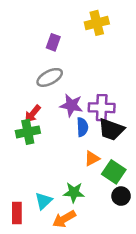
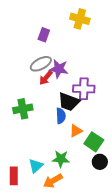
yellow cross: (97, 23) -> (80, 19), turned 30
purple star: (71, 105) -> (59, 69), moved
red arrow: (33, 114) -> (46, 78), moved
blue semicircle: (82, 127) -> (61, 116), moved
black trapezoid: (111, 129) -> (69, 102), moved

